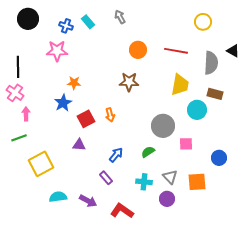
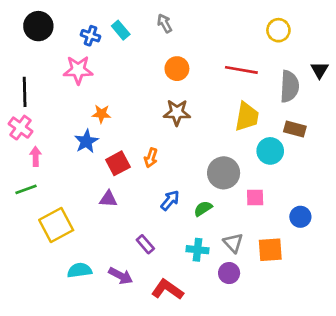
orange circle: (138, 50) -> (177, 69), moved
black triangle: (233, 51) -> (320, 70), turned 32
orange arrow: (110, 115) -> (151, 158), turned 32
blue arrow: (116, 155) -> (170, 200), moved

